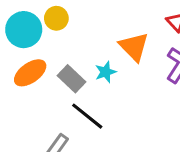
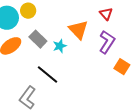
gray rectangle: (71, 79) -> (38, 39), moved

